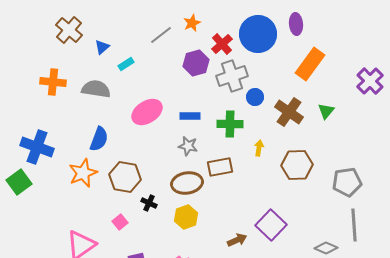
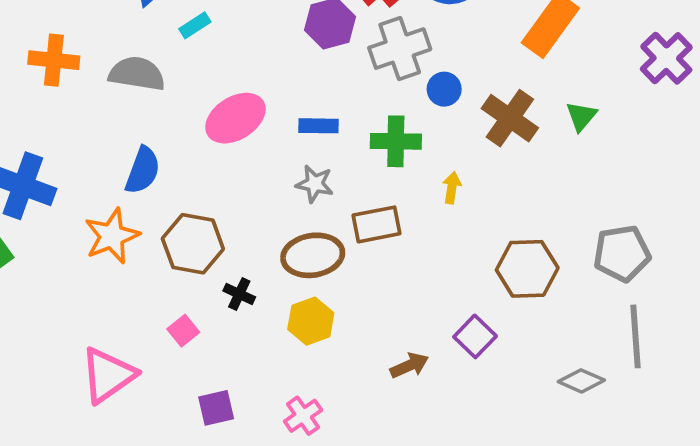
brown hexagon: (297, 165) -> (527, 269), moved
purple square: (271, 225) -> (475, 336), size x0.7

